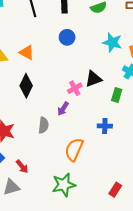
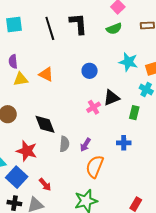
blue circle: (67, 37) -> (90, 71), moved
black diamond: (26, 86) -> (45, 124), moved, turned -45
purple arrow: (63, 109) -> (85, 145), moved

